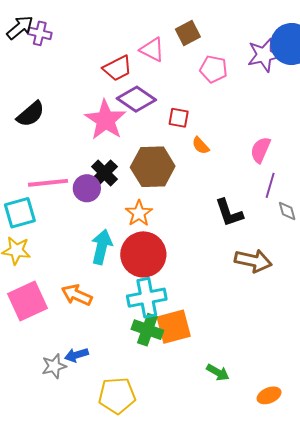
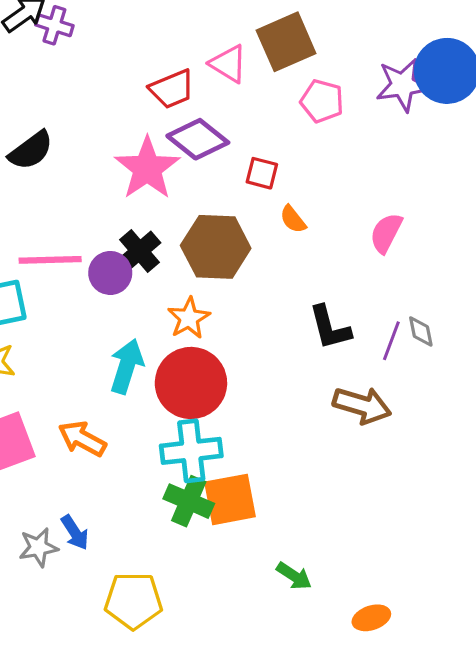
brown square: (188, 33) -> (286, 42), size x1.5
purple line: (270, 185) -> (391, 341), moved
blue arrow: (76, 355) -> (75, 532), turned -110

